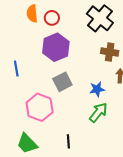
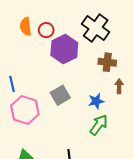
purple hexagon: (56, 47) -> (64, 49), moved
pink hexagon: (40, 107) -> (25, 110), moved

